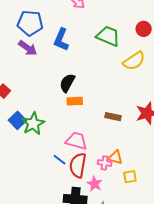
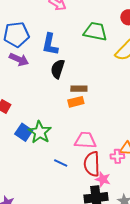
black semicircle: (67, 83) -> (58, 69), moved
brown rectangle: (113, 117) -> (79, 89), moved
blue line: (59, 160) -> (61, 163), moved
pink star: (95, 184) -> (103, 179), moved

